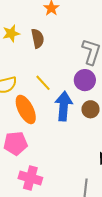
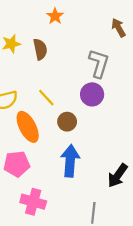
blue arrow: (64, 106) -> (70, 161), moved
brown circle: (90, 109) -> (67, 122), moved

